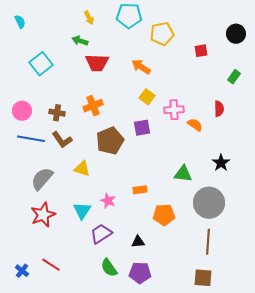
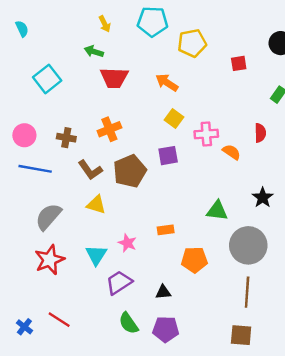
brown L-shape: (62, 140) -> (90, 170), moved

